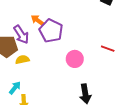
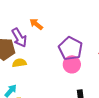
purple pentagon: (51, 31) -> (70, 48), moved

